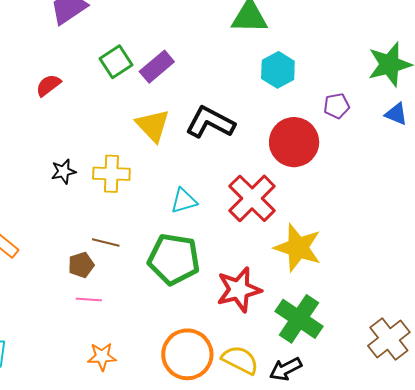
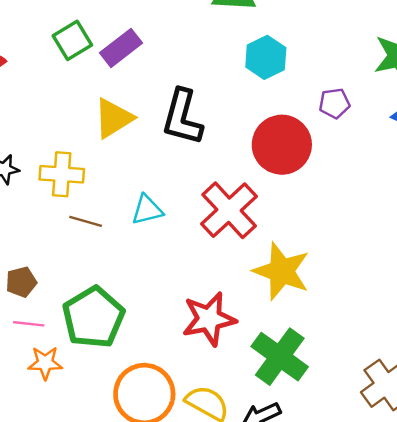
black L-shape: (210, 122) -> (182, 117), turned -105
yellow triangle: (153, 125) -> (113, 118), turned 39
brown line: (106, 243) -> (86, 221), moved
green pentagon: (174, 259) -> (93, 317), moved, turned 30
orange star: (102, 357) -> (45, 363), moved

